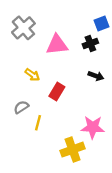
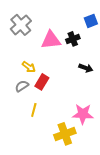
black cross: (90, 44) -> (73, 39), moved
red rectangle: (57, 91) -> (42, 82), moved
gray semicircle: (21, 107) -> (22, 86), moved

